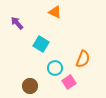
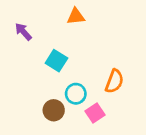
orange triangle: (55, 12) -> (76, 16), turned -32
brown circle: (30, 86) -> (54, 110), moved

